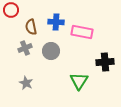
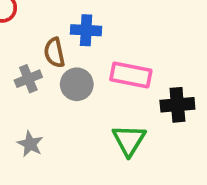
brown semicircle: (31, 27) -> (54, 53), moved
pink rectangle: (82, 32) -> (131, 75), moved

